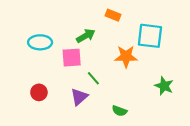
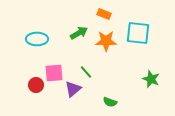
orange star: (126, 56) -> (106, 41), moved
pink square: (72, 58) -> (54, 73), moved

